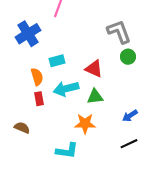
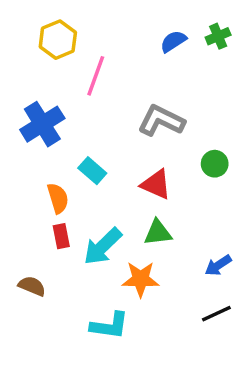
gray L-shape: (119, 32) -> (161, 121), moved, turned -44
cyan rectangle: (57, 61) -> (92, 171), turned 56
cyan arrow: (66, 89) -> (103, 246), moved, turned -30

